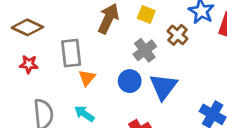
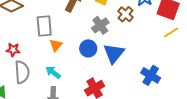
red star: (29, 64) -> (13, 50), moved

